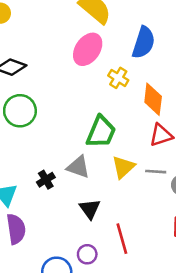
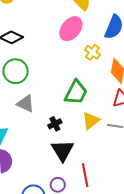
gray triangle: (78, 167) -> (26, 104), moved
black cross: (46, 180) -> (55, 124), moved
black triangle: (90, 209) -> (63, 150), size x1.4

